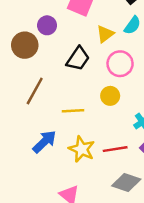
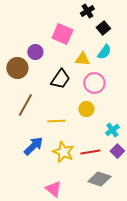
yellow triangle: (105, 34) -> (82, 59), turned 42

